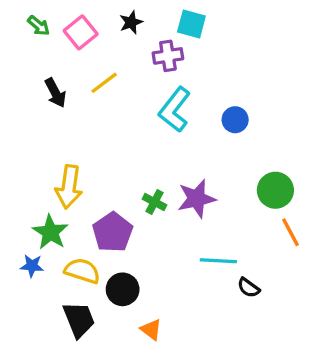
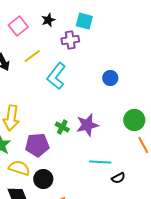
cyan L-shape: (175, 110) -> (56, 76), moved
purple pentagon: (113, 232) -> (37, 145), turned 30
black semicircle: (249, 288) -> (118, 178), turned -64

